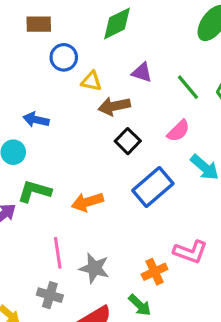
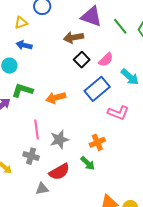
purple triangle: (142, 72) -> (91, 17), size x1.6
yellow triangle: (91, 81) -> (21, 23), moved, turned -32
pink semicircle: (178, 131) -> (106, 60), moved
pink L-shape: (190, 252) -> (118, 113), moved
gray star: (94, 268) -> (59, 139), turned -30

